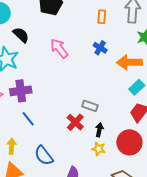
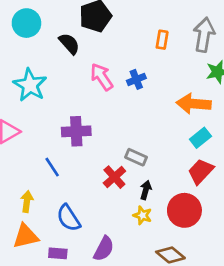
black semicircle: (21, 35) -> (69, 44), moved
blue cross: (100, 48) -> (136, 79), moved, turned 32
purple cross: (21, 91) -> (76, 131), moved

